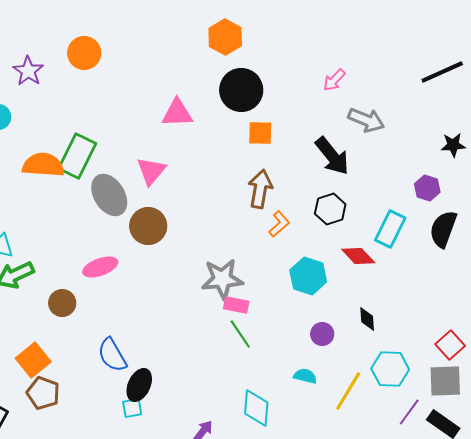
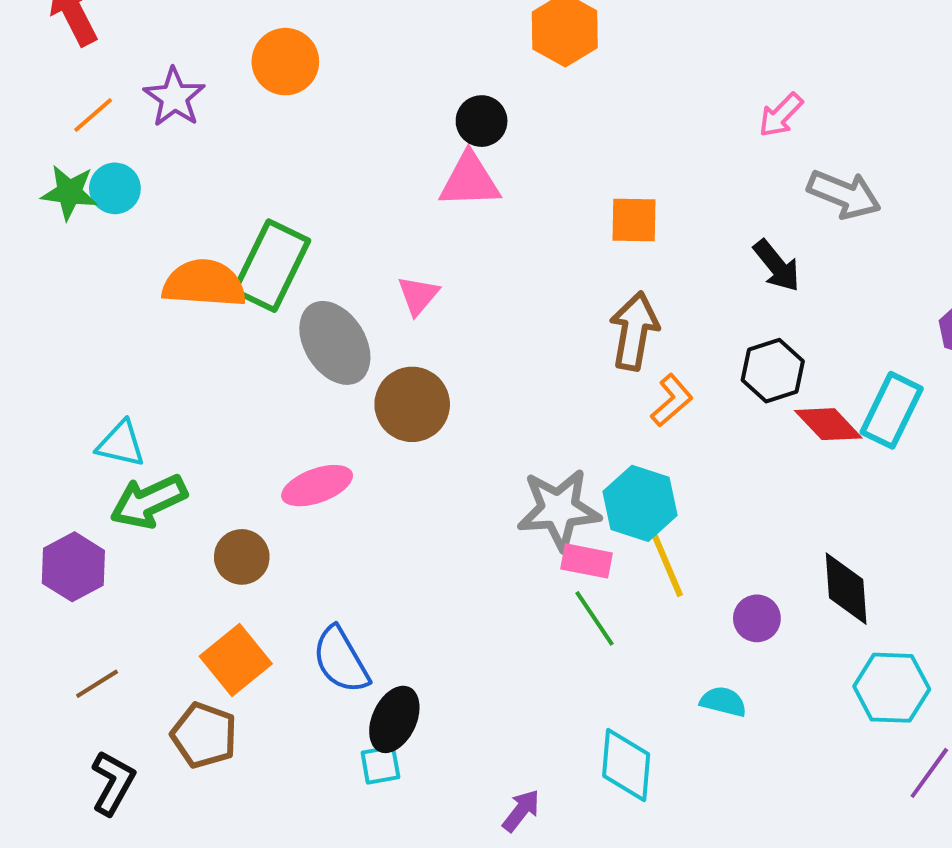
black circle: (241, 90) -> (482, 121), moved, size x0.6
black arrow: (332, 156) -> (777, 266), size x0.7
pink triangle: (151, 171) -> (418, 295), size x0.7
red diamond: (358, 256) -> (828, 424), moved
cyan hexagon: (308, 276) -> (640, 503), moved
black diamond: (367, 319) -> (846, 589), size x1.5
orange square: (33, 360) -> (236, 660), moved
yellow line: (348, 391) -> (664, 557), moved, turned -54

